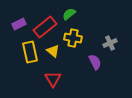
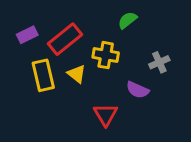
green semicircle: (69, 14) -> (127, 20), moved
purple semicircle: (95, 62) -> (138, 90), turned 140
red triangle: (53, 79) -> (106, 115), moved

